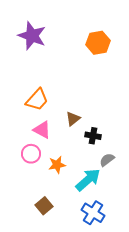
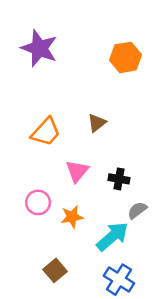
brown triangle: (73, 119) -> (97, 123), moved
pink triangle: (42, 130) -> (77, 171), moved, turned 42

